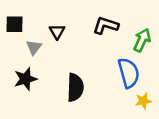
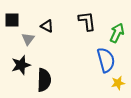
black L-shape: (106, 25) -> (87, 21), turned 65
black triangle: (57, 32) -> (47, 26), turned -32
black semicircle: (75, 87) -> (44, 80), moved

